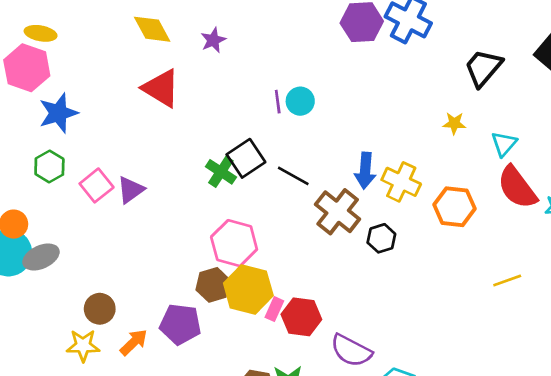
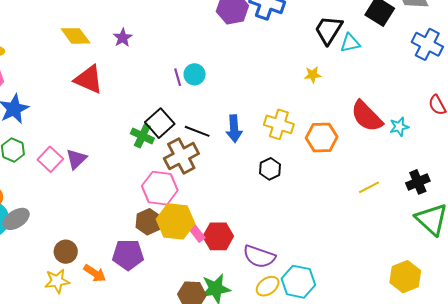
cyan triangle: (504, 144) -> (350, 43), moved, turned 45
blue arrow: (365, 171) -> (234, 129), moved
brown cross: (338, 212) -> (181, 156), moved, turned 32
pink rectangle: (274, 309) -> (197, 233), turned -54
orange arrow: (134, 342) -> (95, 273), turned 85

